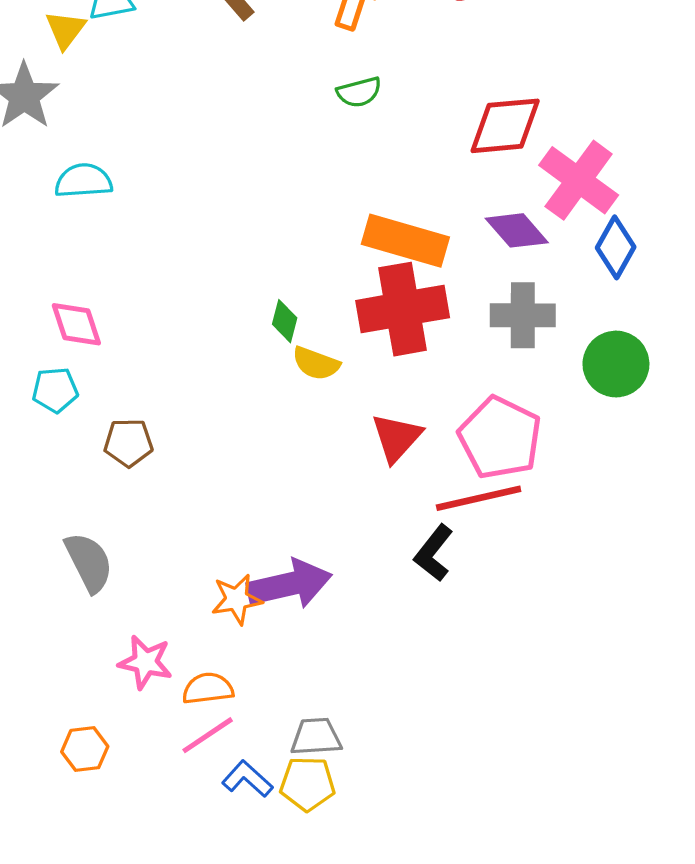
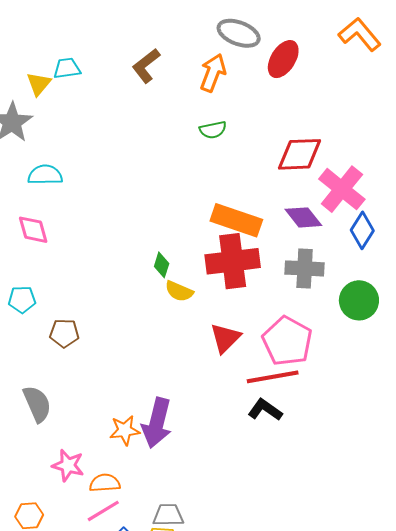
pink diamond: (76, 324) -> (33, 230), moved
black L-shape: (434, 553) -> (265, 410), moved, turned 84
purple arrow: (290, 584) -> (157, 423), turned 114

